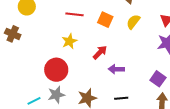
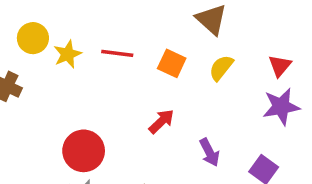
yellow star: (69, 41) -> (68, 54), moved
purple arrow: (116, 69) -> (209, 152), moved, turned -119

